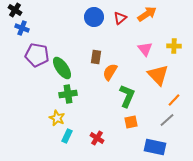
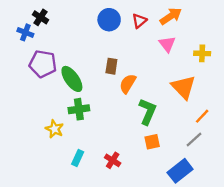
black cross: (15, 10) -> (41, 17), moved
pink triangle: (145, 49) -> (167, 44), moved
yellow star: (57, 118) -> (54, 129), moved
blue rectangle: (155, 147) -> (180, 171), turned -50

